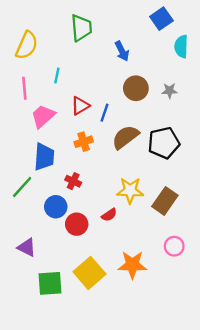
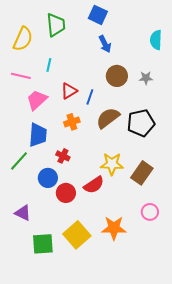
blue square: (161, 19) -> (98, 15), moved, turned -30
green trapezoid: (81, 28) -> (56, 25), moved
pink line: (24, 88) -> (21, 76), turned -72
red semicircle: (109, 215) -> (94, 185), size x1.5

